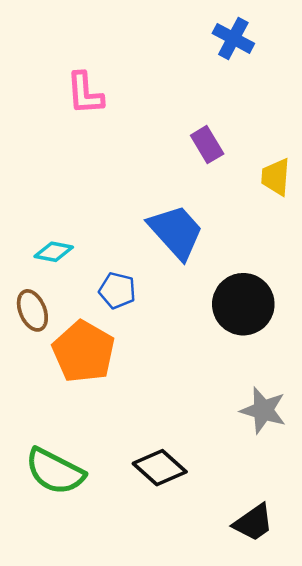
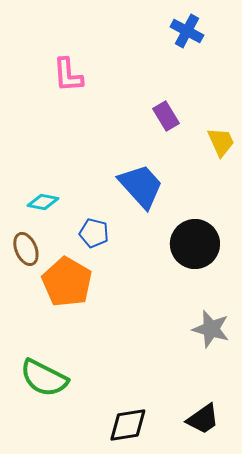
yellow trapezoid: (276, 177) -> (221, 142), turned 152
black diamond: (160, 468) -> (128, 425), moved, turned -51

